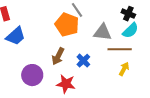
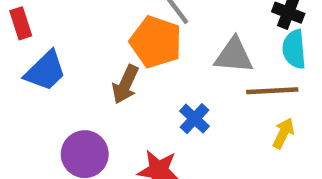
cyan semicircle: (130, 30) -> (294, 49), turned 132
brown arrow: (58, 56) -> (125, 84), moved

